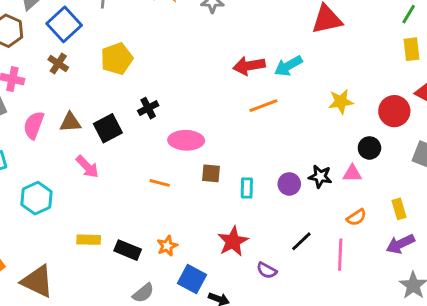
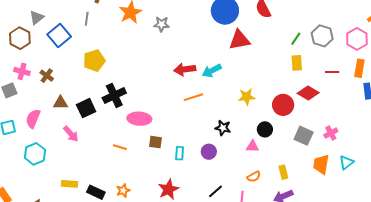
brown cross: (58, 64) -> (47, 76), moved
black cross: (148, 108) -> (114, 95), size x1.6
pink semicircle: (34, 125) -> (33, 119), moved
black star: (320, 177) -> (223, 128), moved

